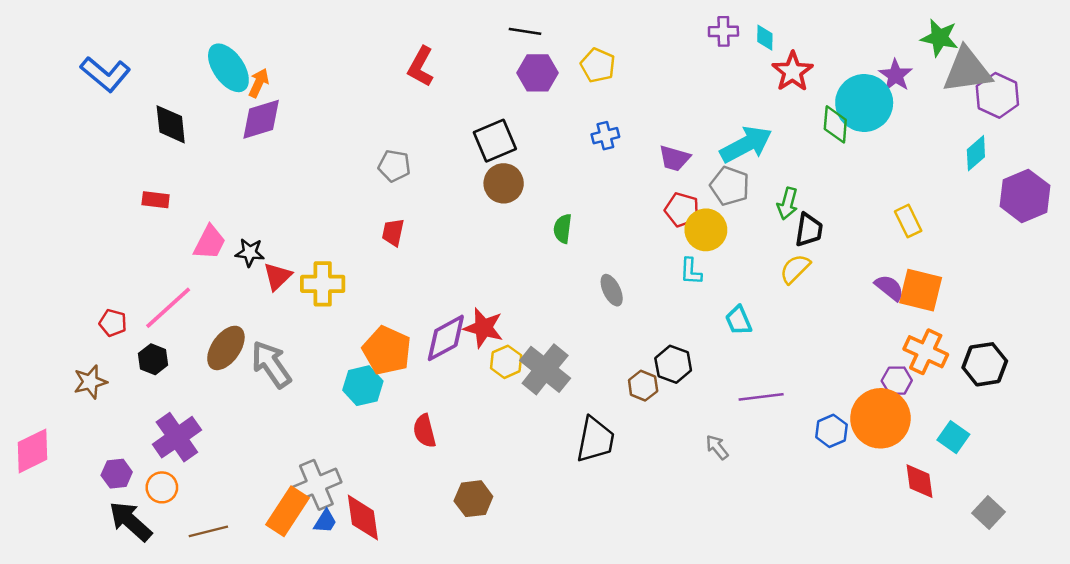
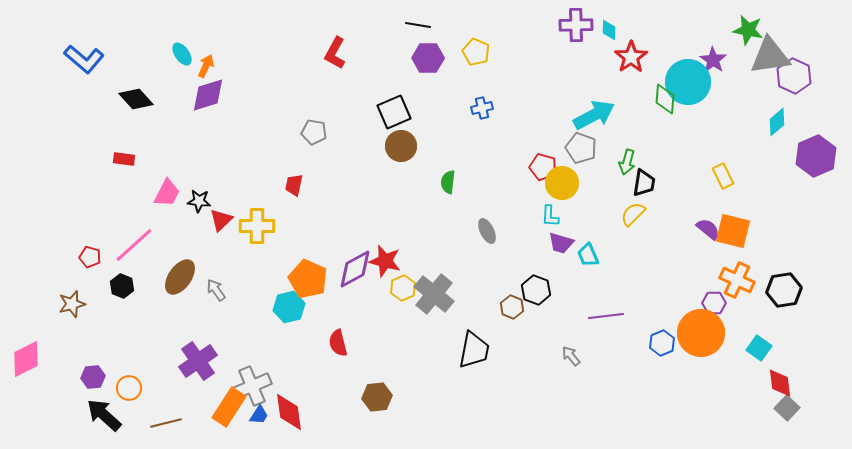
purple cross: (723, 31) -> (576, 25), size x1.4
cyan ellipse: (228, 68) -> (182, 54), size x0.6
black diamond: (171, 124) -> (136, 99), turned -36
purple trapezoid: (674, 158) -> (561, 243), moved
red trapezoid: (393, 232) -> (294, 185), moved
gray arrow: (271, 364) -> (216, 290), size x0.6
purple cross: (177, 437) -> (198, 361), moved
red diamond: (919, 481) -> (780, 383), moved

